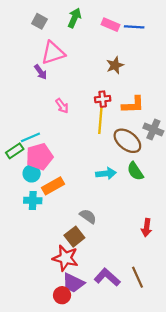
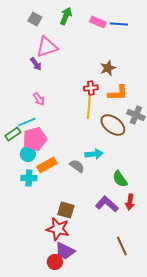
brown star: (115, 65) -> (108, 68), moved
pink arrow: (62, 106) -> (39, 99), moved
green semicircle: (135, 171) -> (120, 179), moved
gray semicircle: (88, 216) -> (77, 166), moved
brown square: (74, 237) -> (66, 210), turned -36
purple L-shape: (107, 277) -> (107, 204), moved

